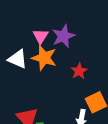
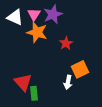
white triangle: (18, 59) -> (15, 17), moved

